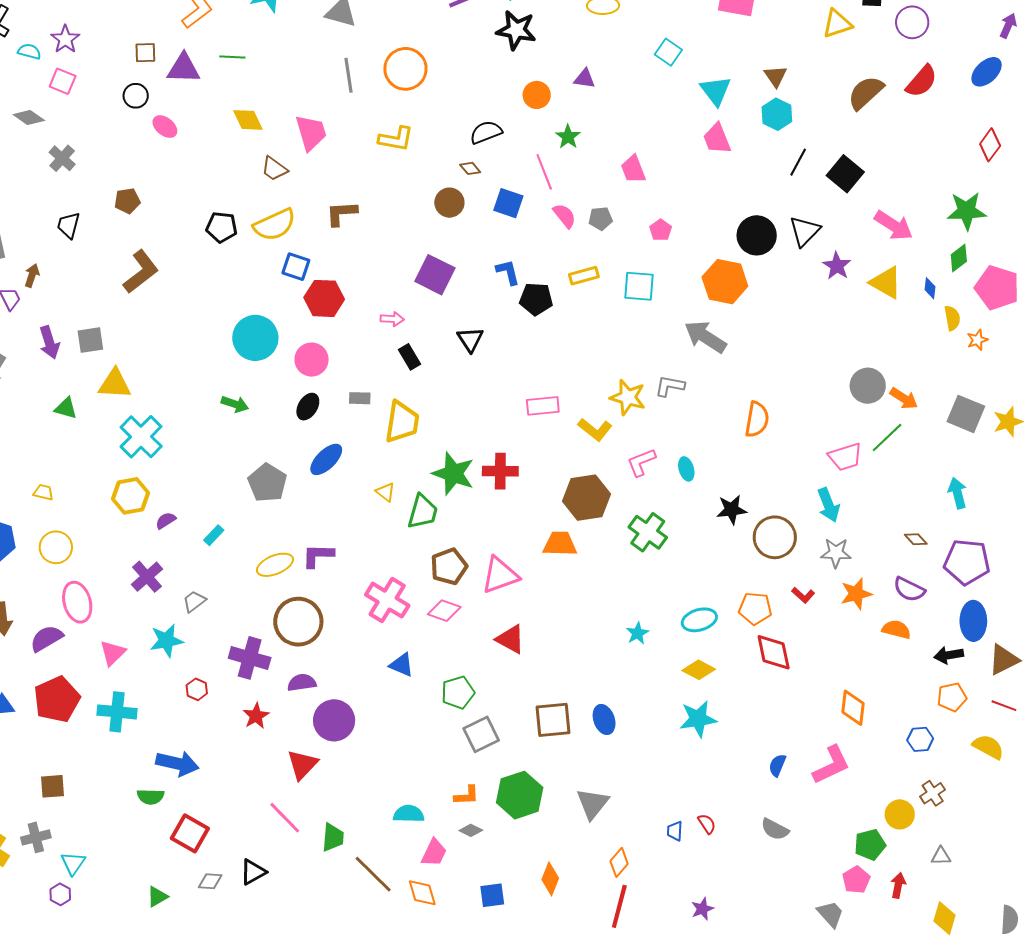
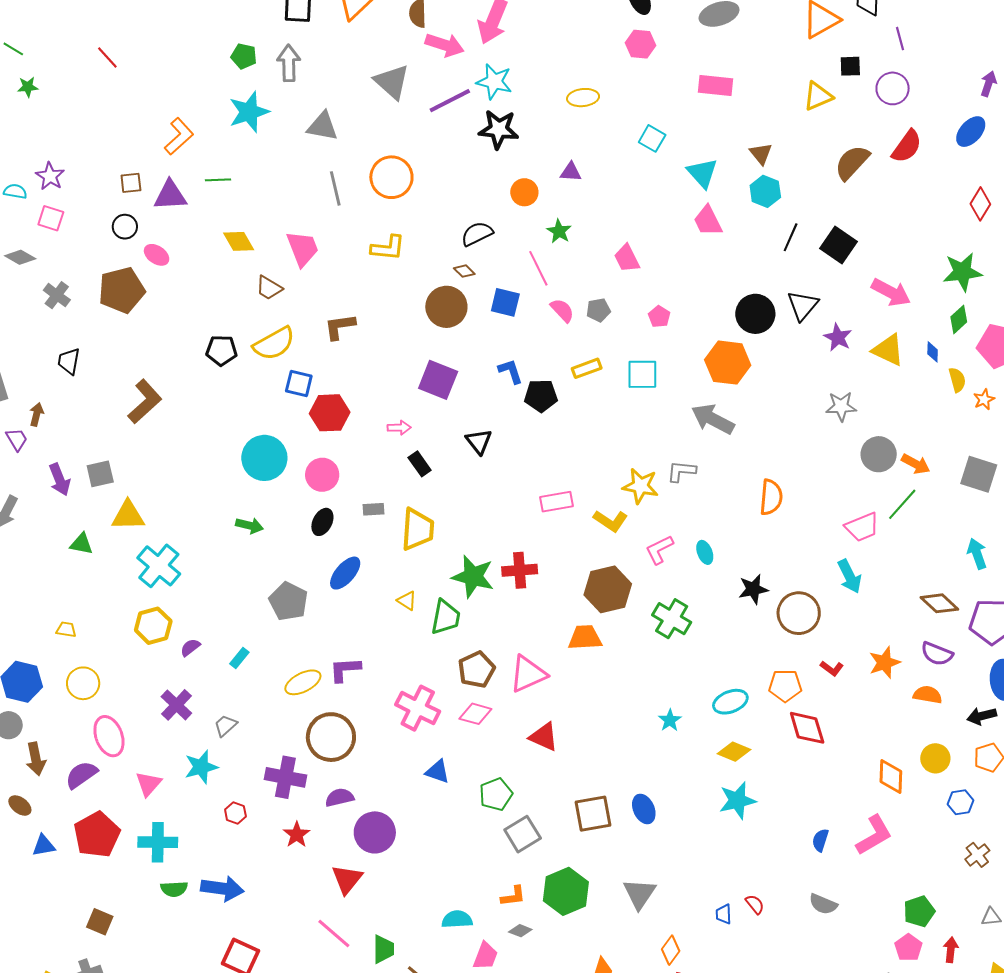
brown pentagon: (127, 201) -> (122, 290), moved, size x1.8
brown circle: (449, 203) -> (446, 307), size x1.4
brown diamond: (916, 539) -> (939, 603), size x1.6
gray star: (836, 553) -> (841, 406), moved
brown square: (52, 786) -> (100, 922), turned 32
green semicircle: (151, 797) -> (174, 889), moved
yellow circle: (900, 814) -> (935, 758), moved

